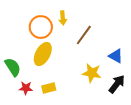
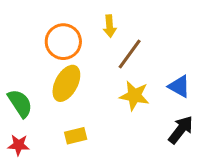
yellow arrow: (63, 18) -> (110, 26), moved
yellow star: (92, 73) -> (134, 96), moved
red star: (26, 88) -> (19, 145), moved

